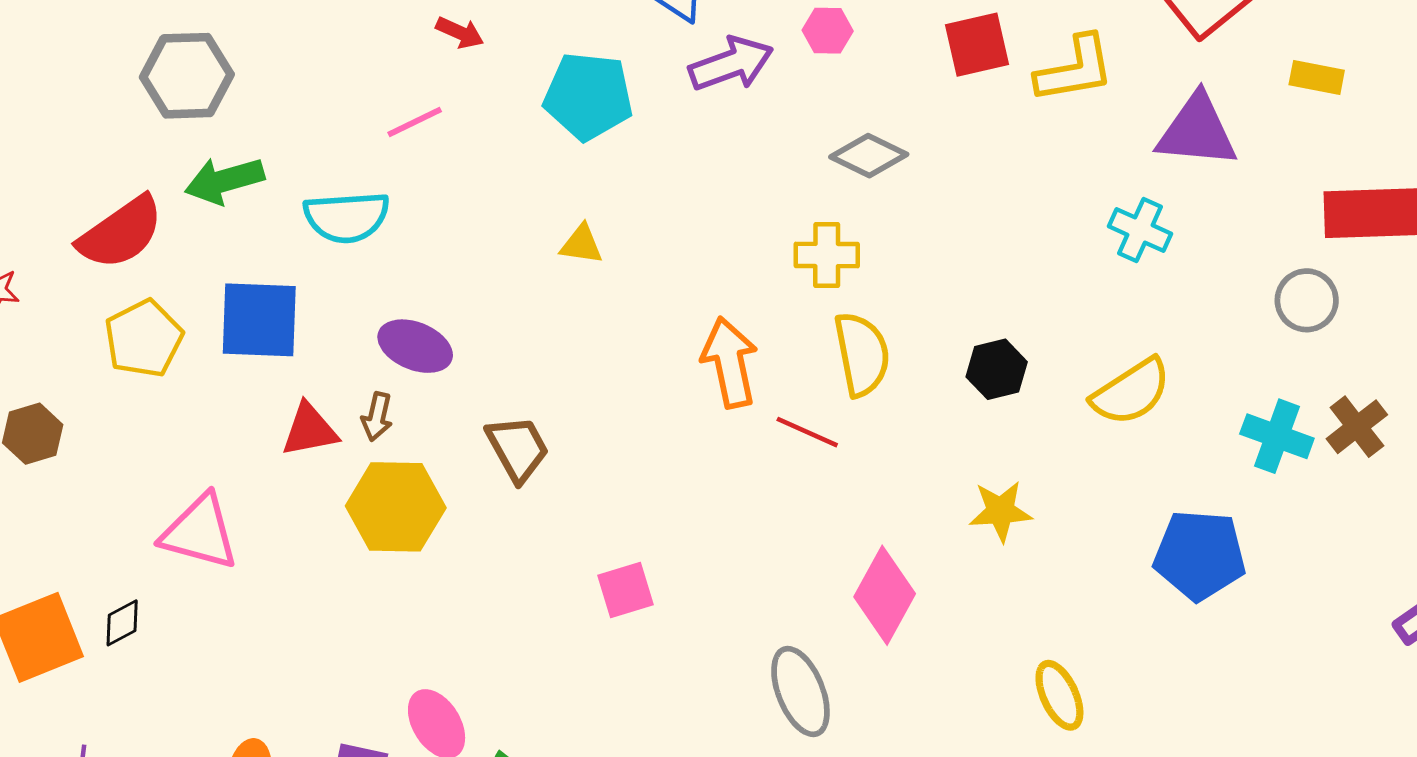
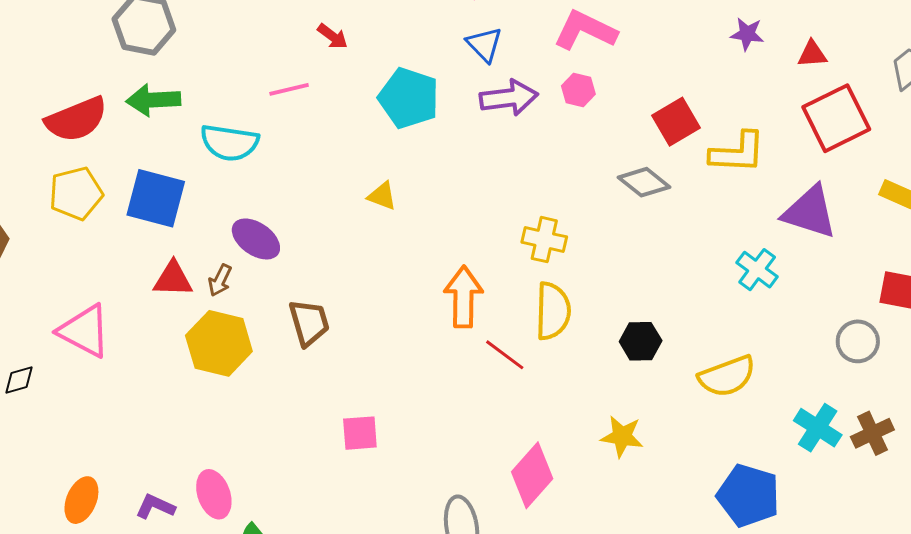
red square: (977, 45) -> (676, 122), turned -30
gray diamond: (869, 156) -> (644, 182), moved

